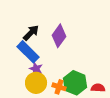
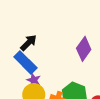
purple diamond: (59, 36) -> (84, 49), moved

